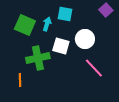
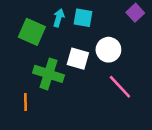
cyan arrow: (47, 24) -> (59, 18), moved
green cross: (38, 58) -> (48, 74), turned 30

